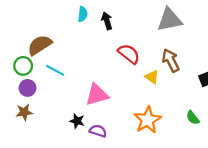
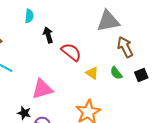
black arrow: (107, 21) -> (48, 35), moved
brown arrow: (171, 60) -> (125, 47), moved
green semicircle: (193, 118) -> (116, 73), moved

